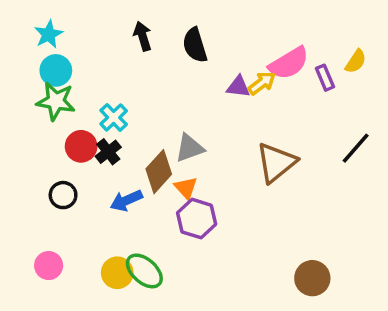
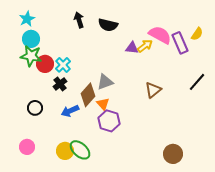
black semicircle: (195, 45) -> (108, 25), turned -60
pink semicircle: (289, 63) -> (160, 35), turned -120
purple rectangle: (325, 78) -> (180, 43), size x1.5
red circle: (81, 146) -> (45, 64), moved
brown triangle: (276, 163) -> (153, 90), size x0.7

